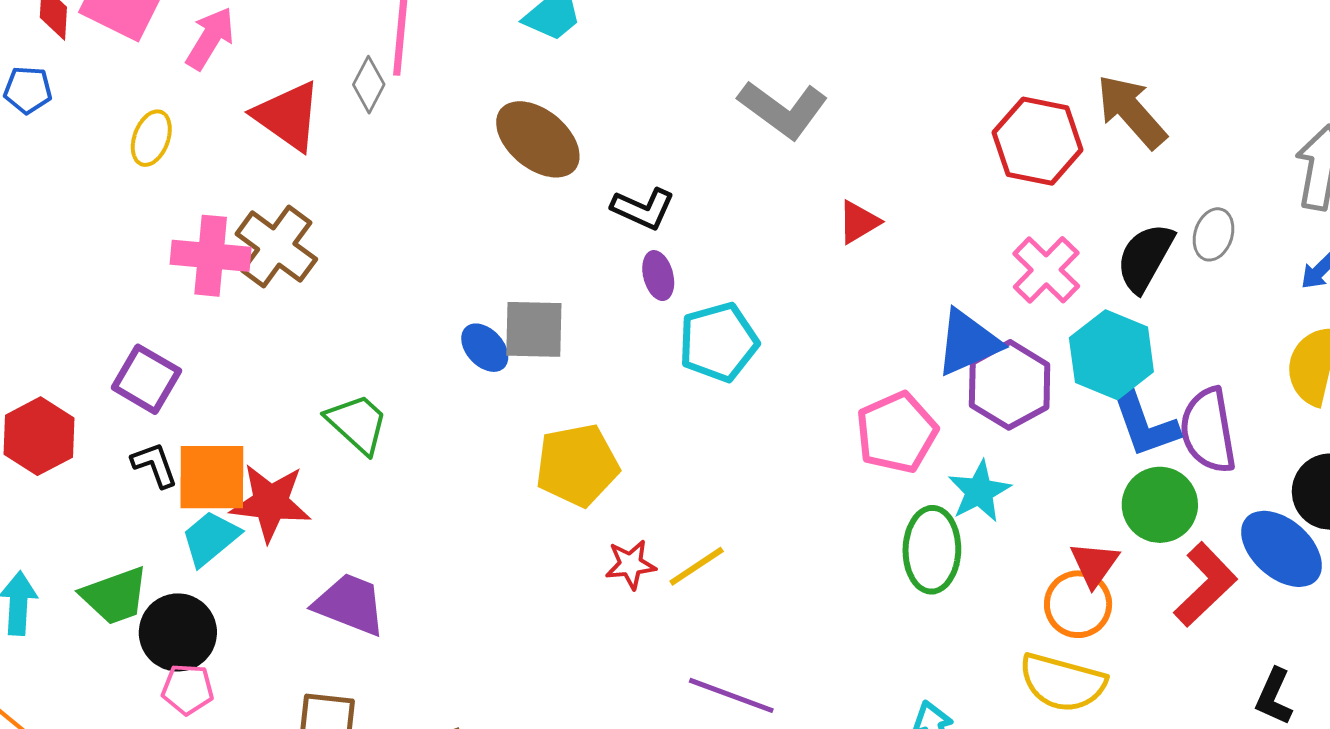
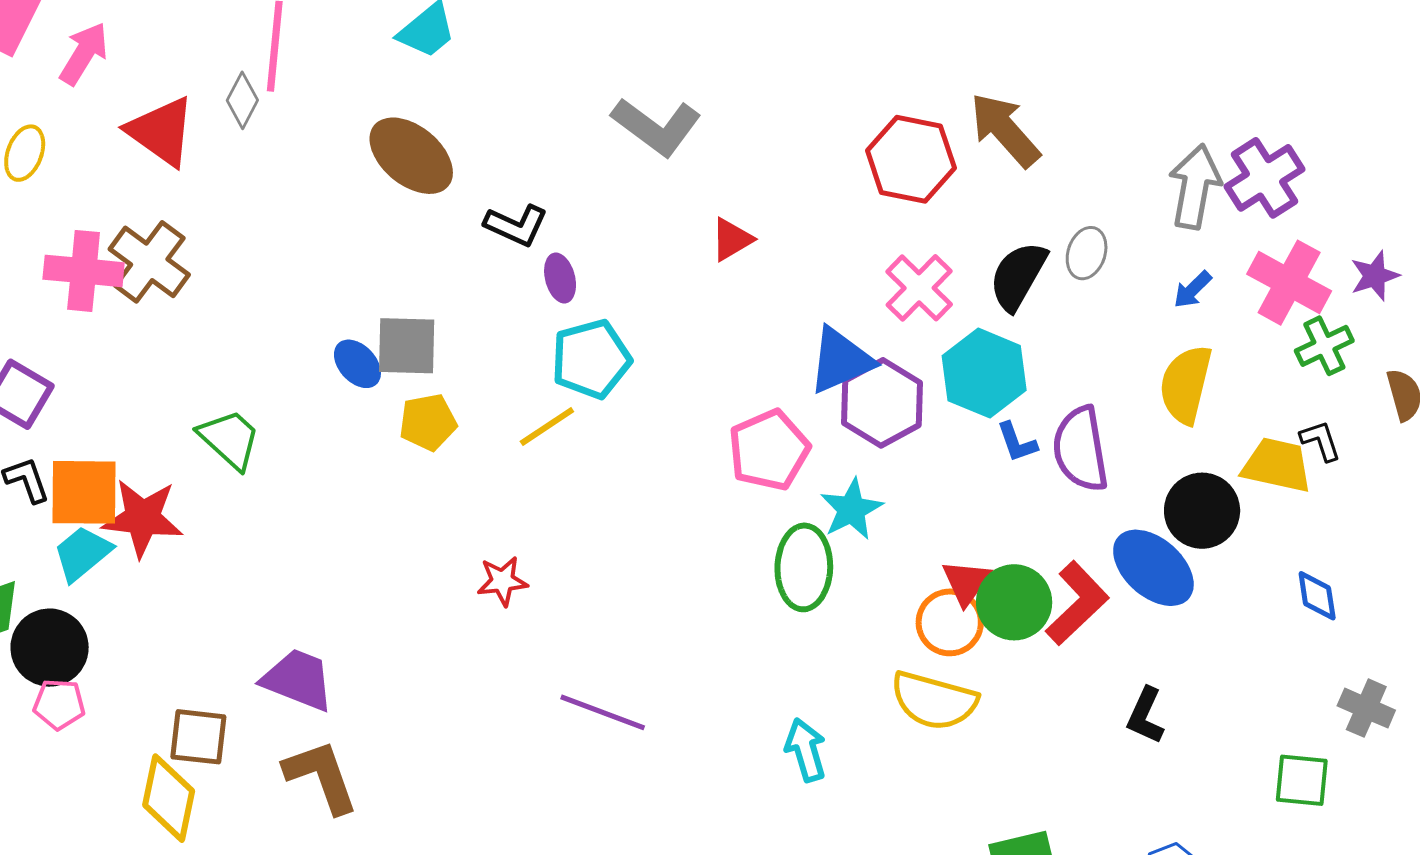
purple ellipse: (658, 276) -> (560, 278), moved
blue L-shape: (1145, 424) -> (1017, 442), size x0.6
yellow pentagon: (577, 465) -> (428, 422), moved, size x0.7
green circle: (1160, 505) -> (1014, 602), moved
yellow line: (697, 566) -> (547, 426), moved
purple trapezoid: (350, 604) -> (298, 680), moved

